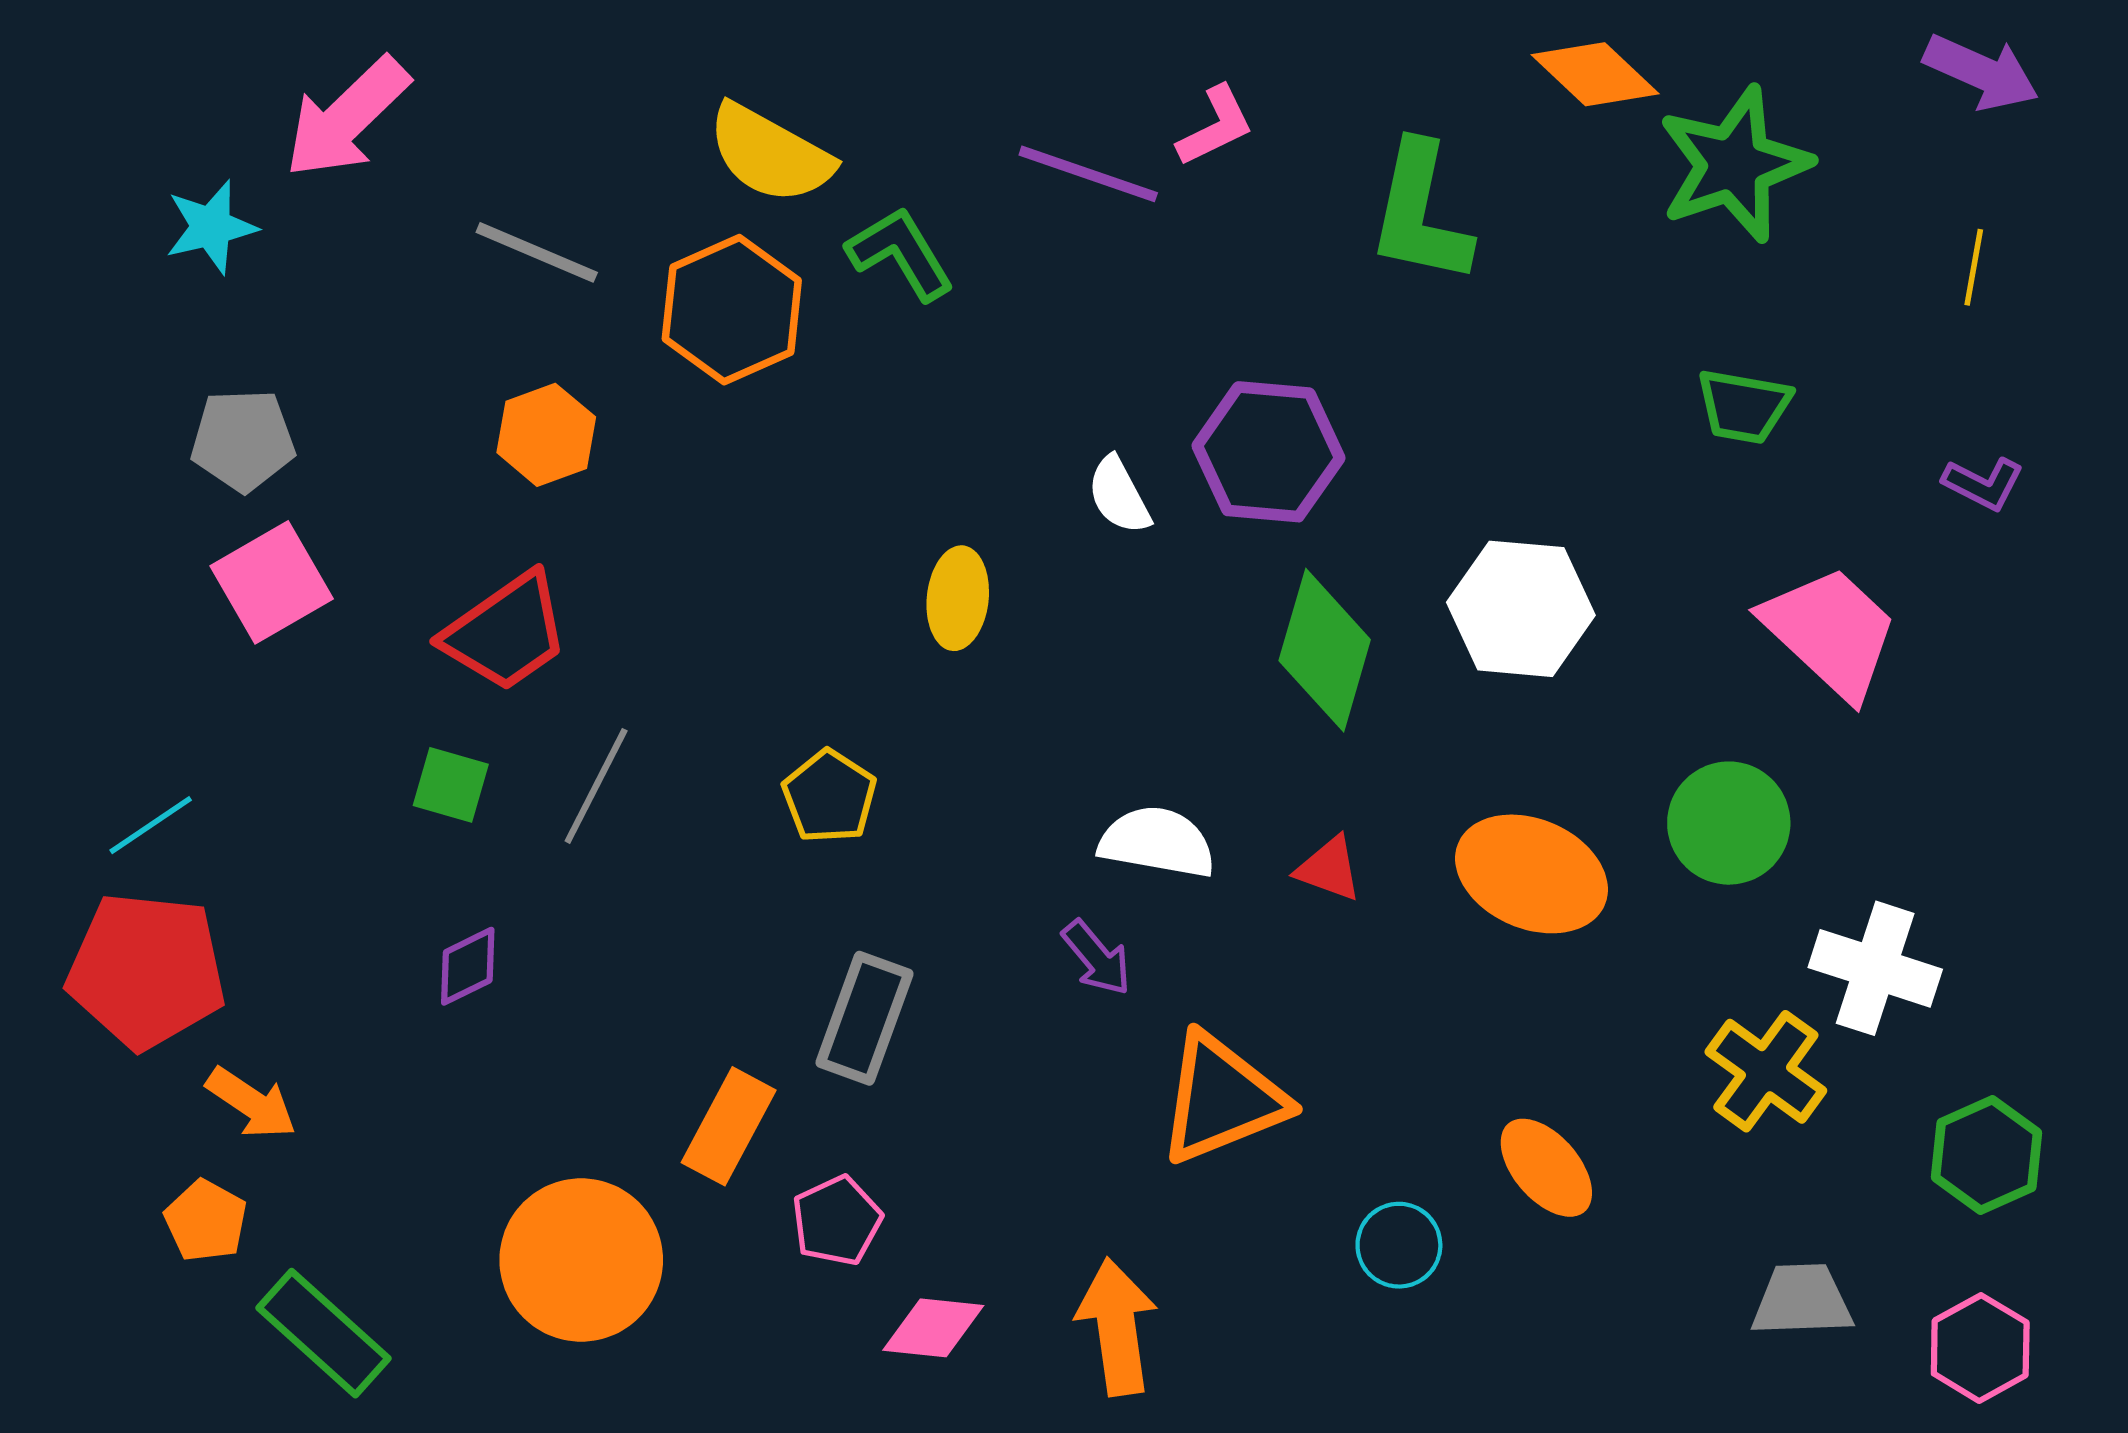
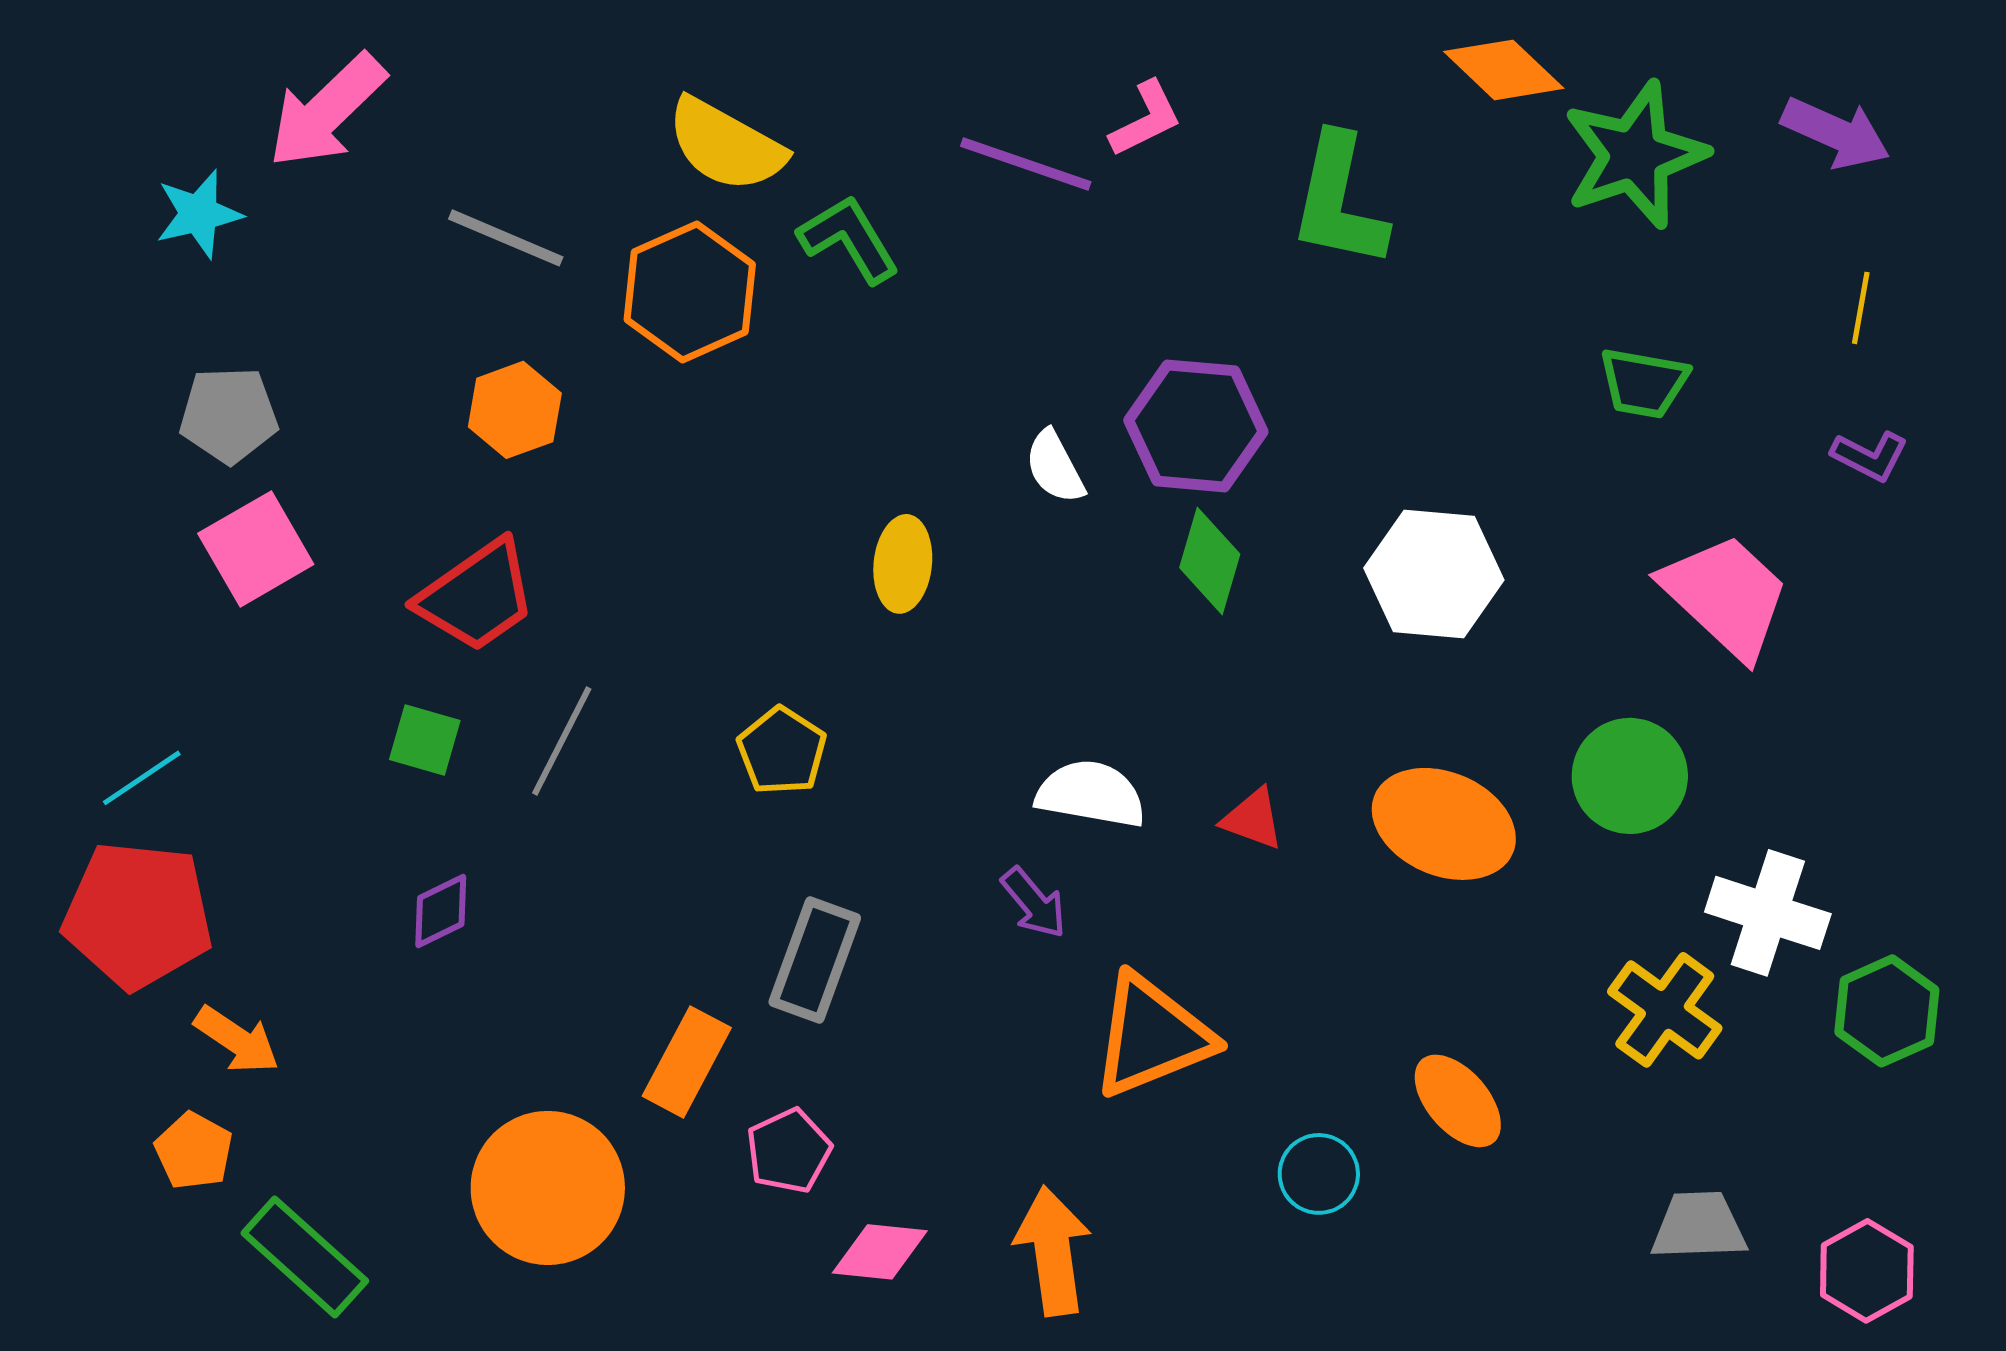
purple arrow: (1981, 72) -> (1836, 133), moved
yellow line: (1974, 267) -> (1861, 308), moved
green diamond: (1325, 650) -> (1210, 561), moved, size x0.7
green hexagon: (1986, 1155) -> (1887, 1011), moved

